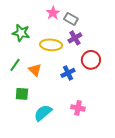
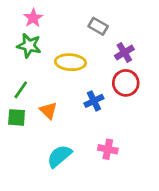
pink star: (53, 13) -> (33, 18), moved
purple cross: (75, 38) -> (124, 53), moved
orange triangle: (35, 70) -> (48, 111), moved
green square: (22, 94) -> (17, 117), moved

